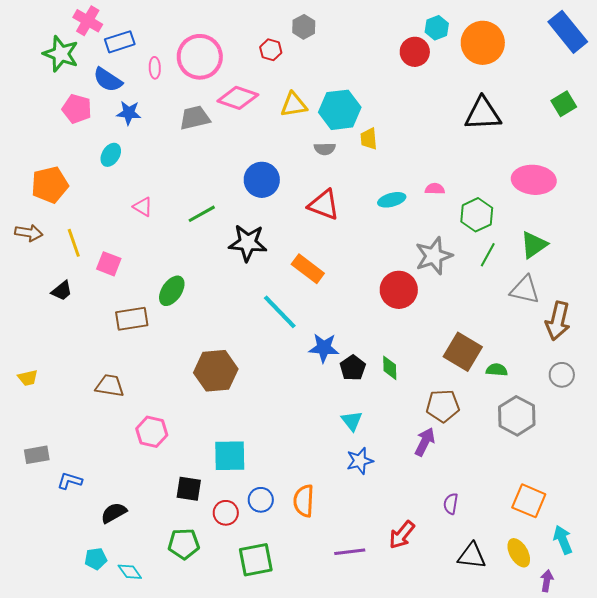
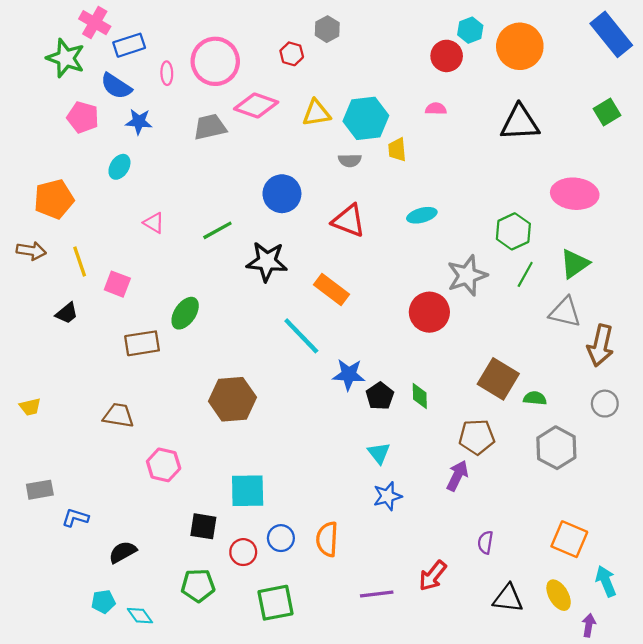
pink semicircle: (435, 189) -> (436, 109), moved

